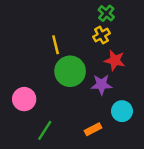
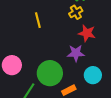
green circle: (70, 71) -> (50, 73), moved

